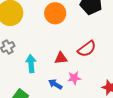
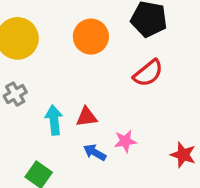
red semicircle: (87, 49) -> (148, 73), moved
red triangle: (61, 58) -> (87, 117), moved

